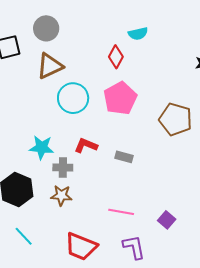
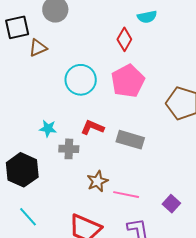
brown triangle: (50, 66) -> (38, 48), moved, size x0.7
cyan star: (42, 147) -> (48, 128), size x0.7
gray rectangle: (124, 157) -> (130, 140), size x1.5
brown star: (61, 195) -> (97, 181), moved, turned -30

